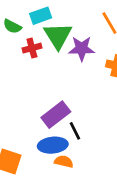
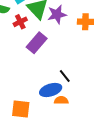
purple rectangle: (56, 115) -> (37, 43), moved

